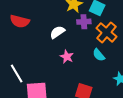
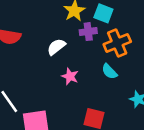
orange cross: (107, 32) -> (117, 43), turned 30

